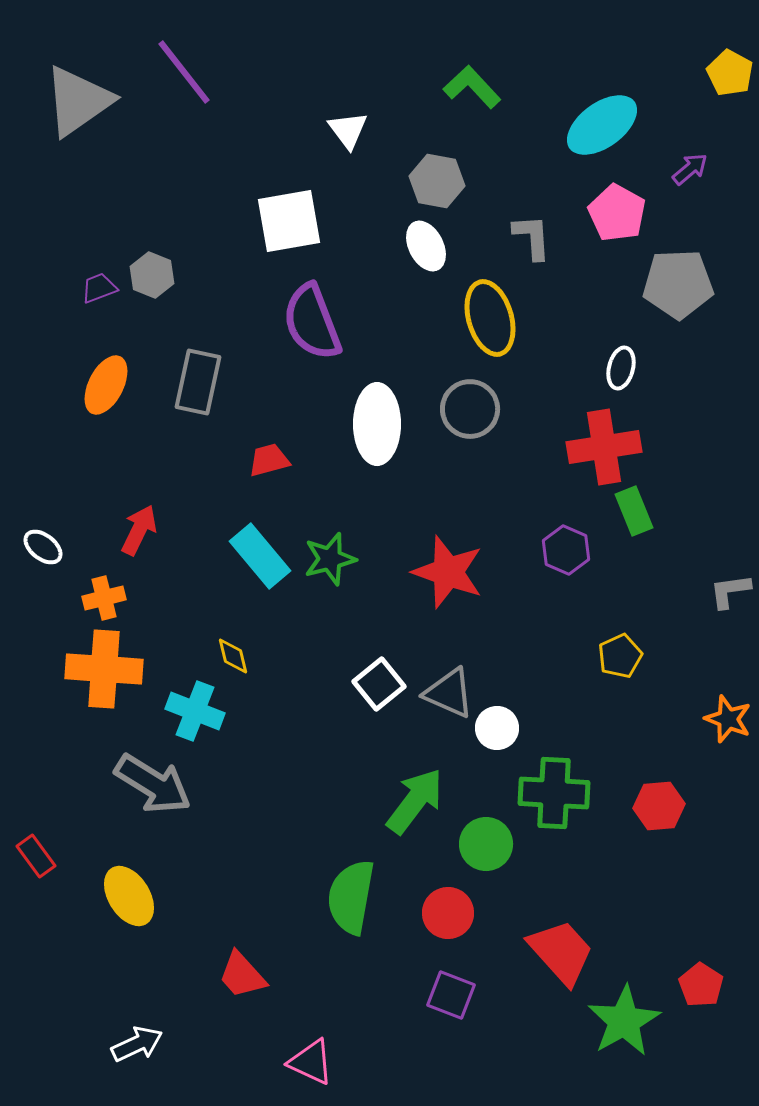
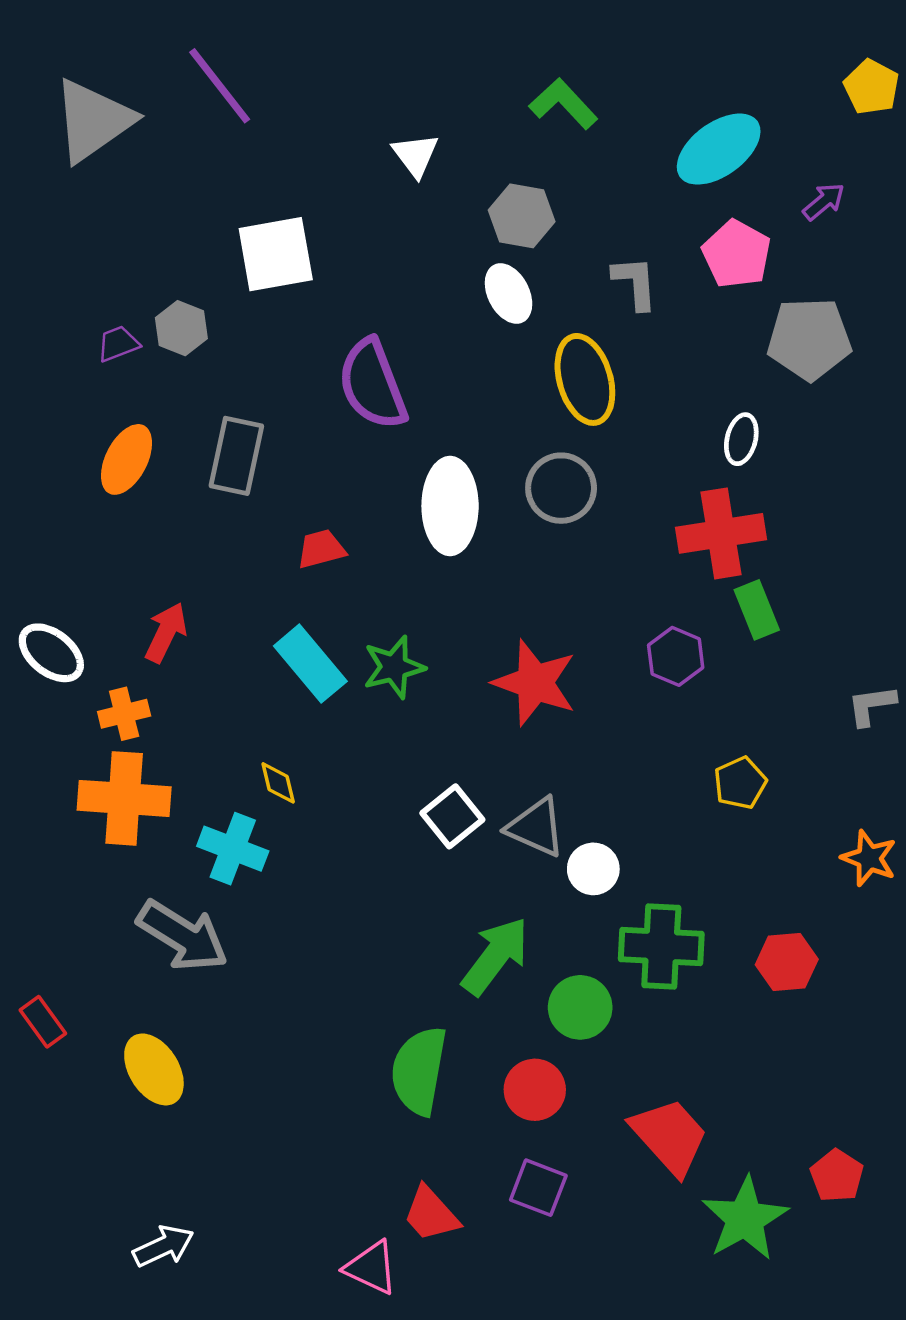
white square: (289, 221) -> (276, 254), moved
white ellipse: (43, 547) -> (51, 653), size x1.4
red trapezoid: (242, 975) -> (431, 1214), moved

